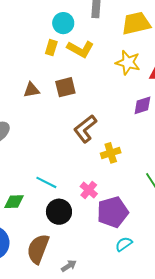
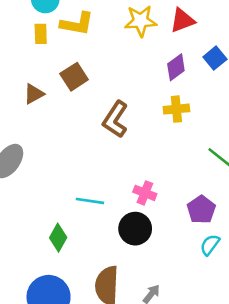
yellow cross: (111, 153) -> (176, 109), moved, turned 30
green diamond: (14, 202) -> (58, 238), turned -40
black circle: (59, 212) -> (135, 229), moved
purple pentagon: (113, 212) -> (201, 210), moved, size x0.7

